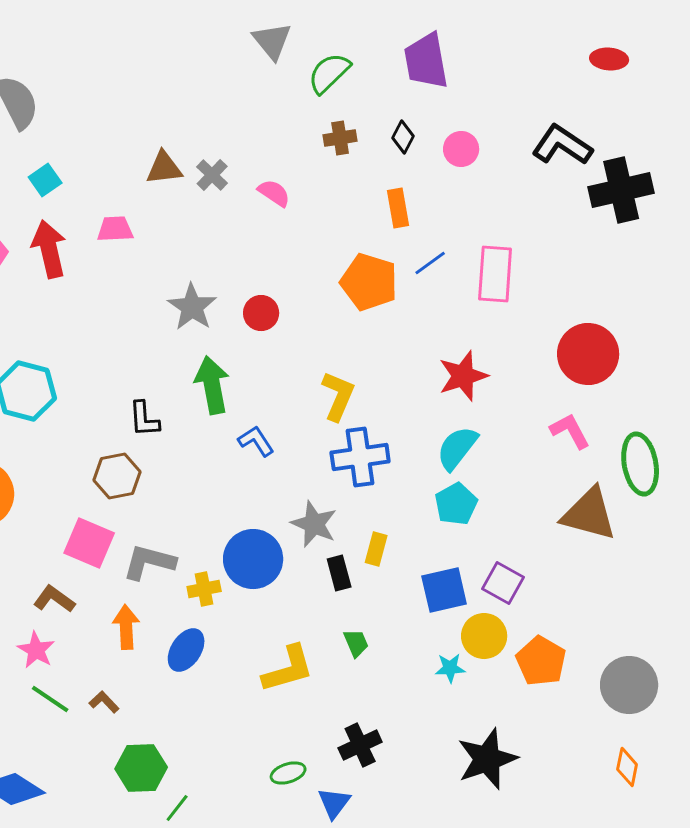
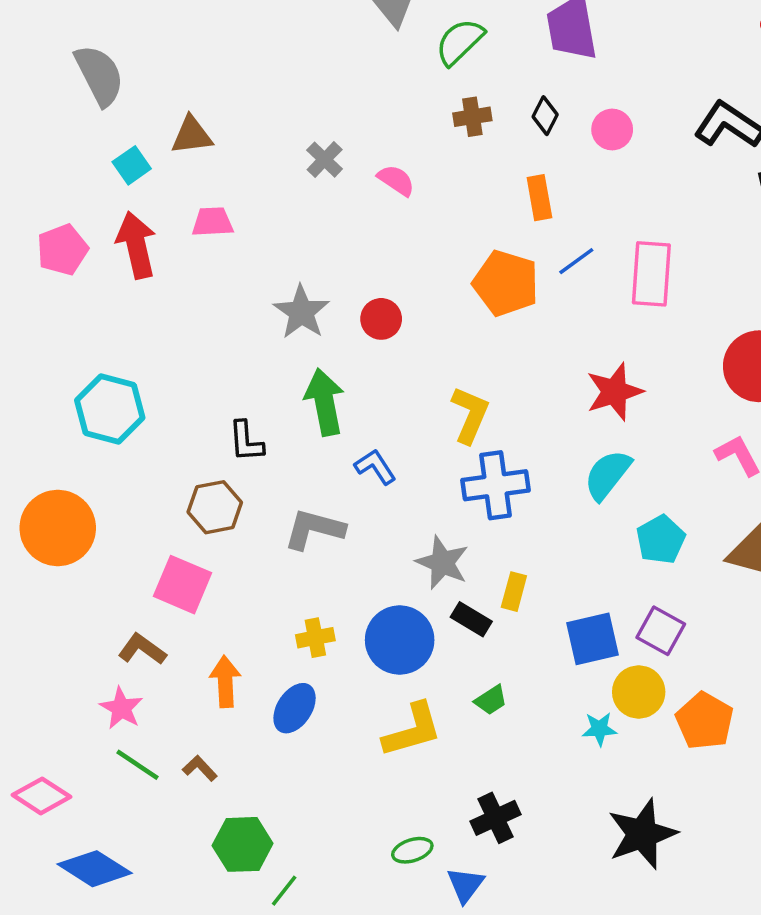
brown triangle: (164, 168) -> (192, 135), moved
cyan pentagon: (456, 504) -> (661, 540), moved
blue circle: (253, 559) -> (400, 640), moved
gray L-shape: (149, 562) -> (314, 529), moved
black rectangle: (339, 573) -> (471, 619), turned -44
green trapezoid: (356, 643) -> (491, 700), turned 80

